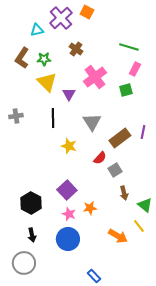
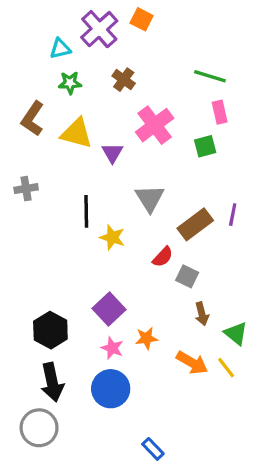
brown L-shape: (22, 58) -> (33, 119), moved
green star: (44, 59) -> (70, 83), moved
pink rectangle: (135, 69) -> (220, 112), turned -40
yellow triangle: (47, 82) -> (76, 133), turned -30
black line: (53, 118) -> (86, 211), moved
gray square: (115, 170) -> (187, 276), turned -32
black arrow: (32, 235) -> (52, 382), size x1.6
orange arrow: (118, 236) -> (192, 363), moved

